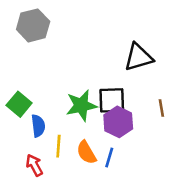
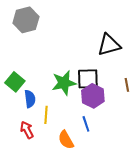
orange semicircle: (86, 152) -> (66, 140), moved
blue line: (109, 158) -> (86, 124), turned -35

